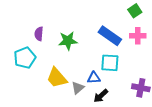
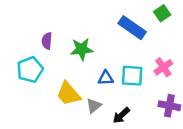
blue rectangle: (110, 36) -> (132, 28), moved
pink cross: (138, 36) -> (163, 67), moved, turned -35
blue triangle: (94, 78) -> (106, 78), moved

